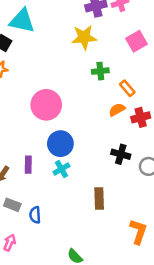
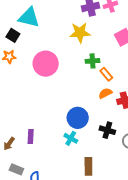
orange rectangle: (127, 88) -> (106, 74), moved
pink circle: (46, 105) -> (46, 64), moved
blue circle: (60, 144) -> (78, 118), moved
cyan cross: (61, 169) -> (71, 138), moved, turned -32

